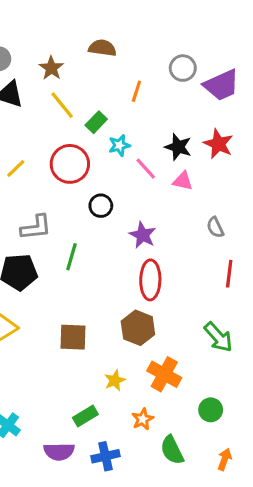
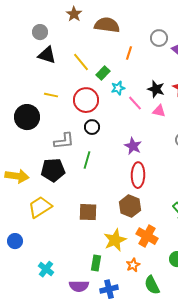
brown semicircle: (102, 48) -> (107, 25), size x1.4
brown star: (51, 68) -> (74, 14), moved
yellow line: (16, 169) -> (51, 95), moved, turned 56
black circle: (101, 206) -> (92, 127), moved
yellow star: (115, 380) -> (115, 240), size x1.6
green rectangle: (85, 416) -> (96, 263), turned -49

